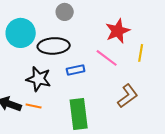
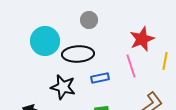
pink line: (107, 58) -> (131, 66), turned 35

